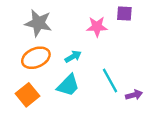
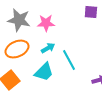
pink star: (97, 27) -> (46, 23), moved
cyan line: (110, 80) -> (69, 60), moved

